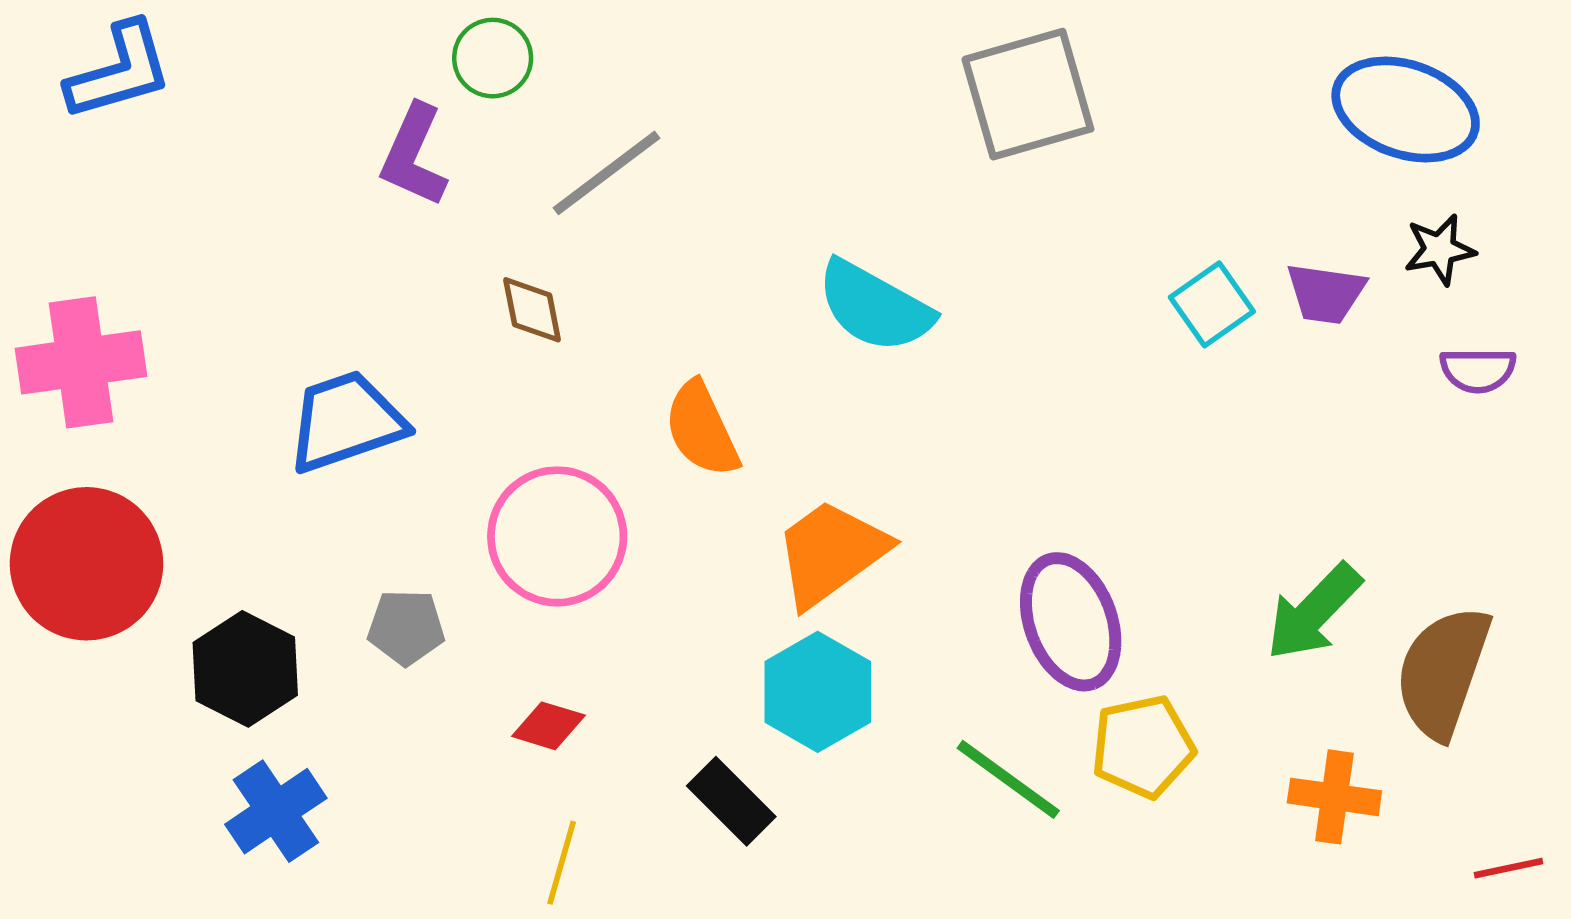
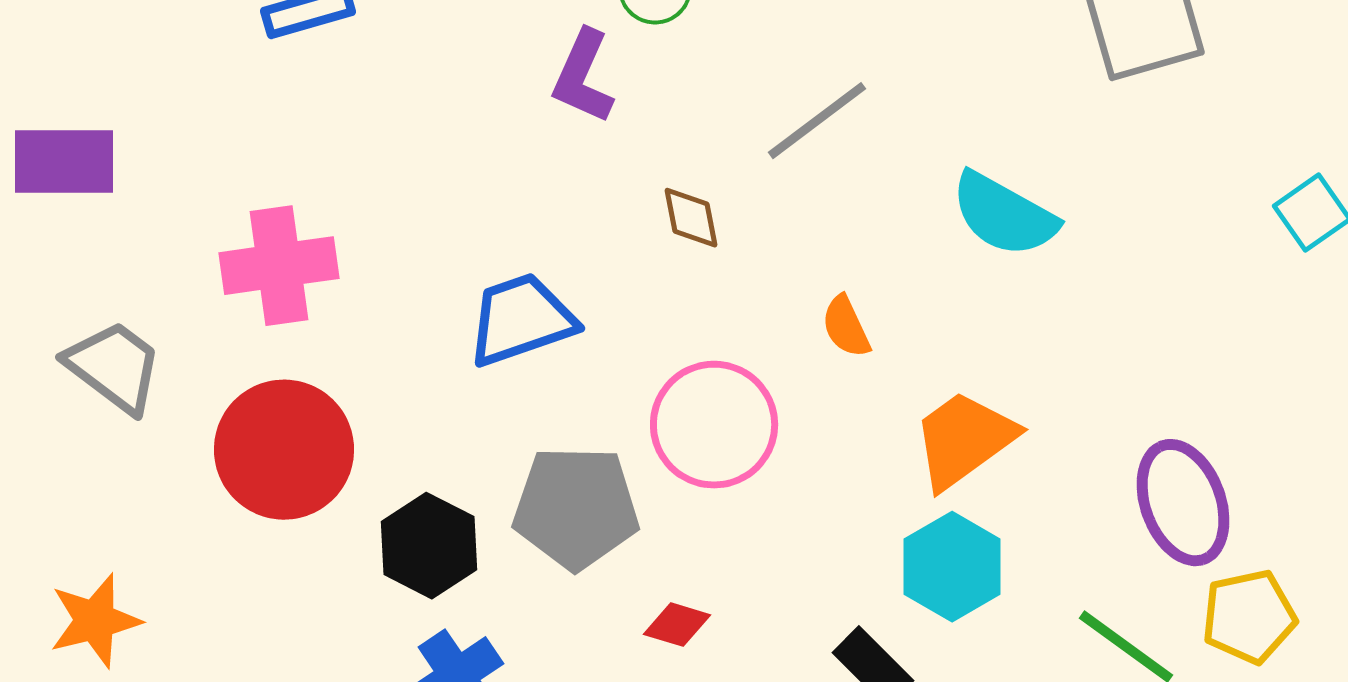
gray line: (606, 173) -> (817, 121), moved
orange semicircle: (702, 429) -> (846, 327), size x0.7
gray pentagon: (406, 627) -> (576, 508), size x1.8
red diamond: (548, 726) -> (677, 625), moved

